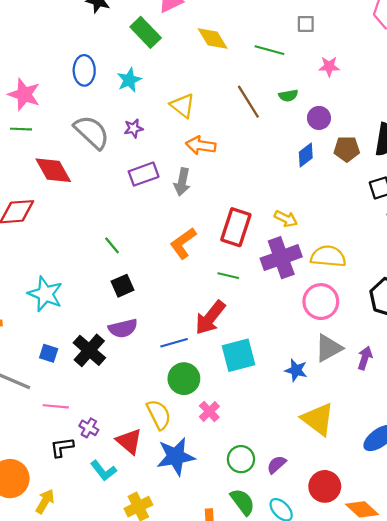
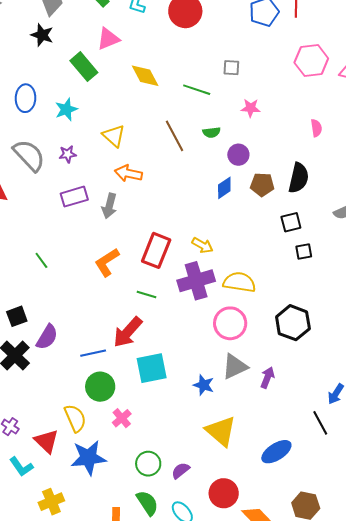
black square: (122, 286) -> (17, 316), moved
purple semicircle: (123, 328) -> (47, 337), turned -48

